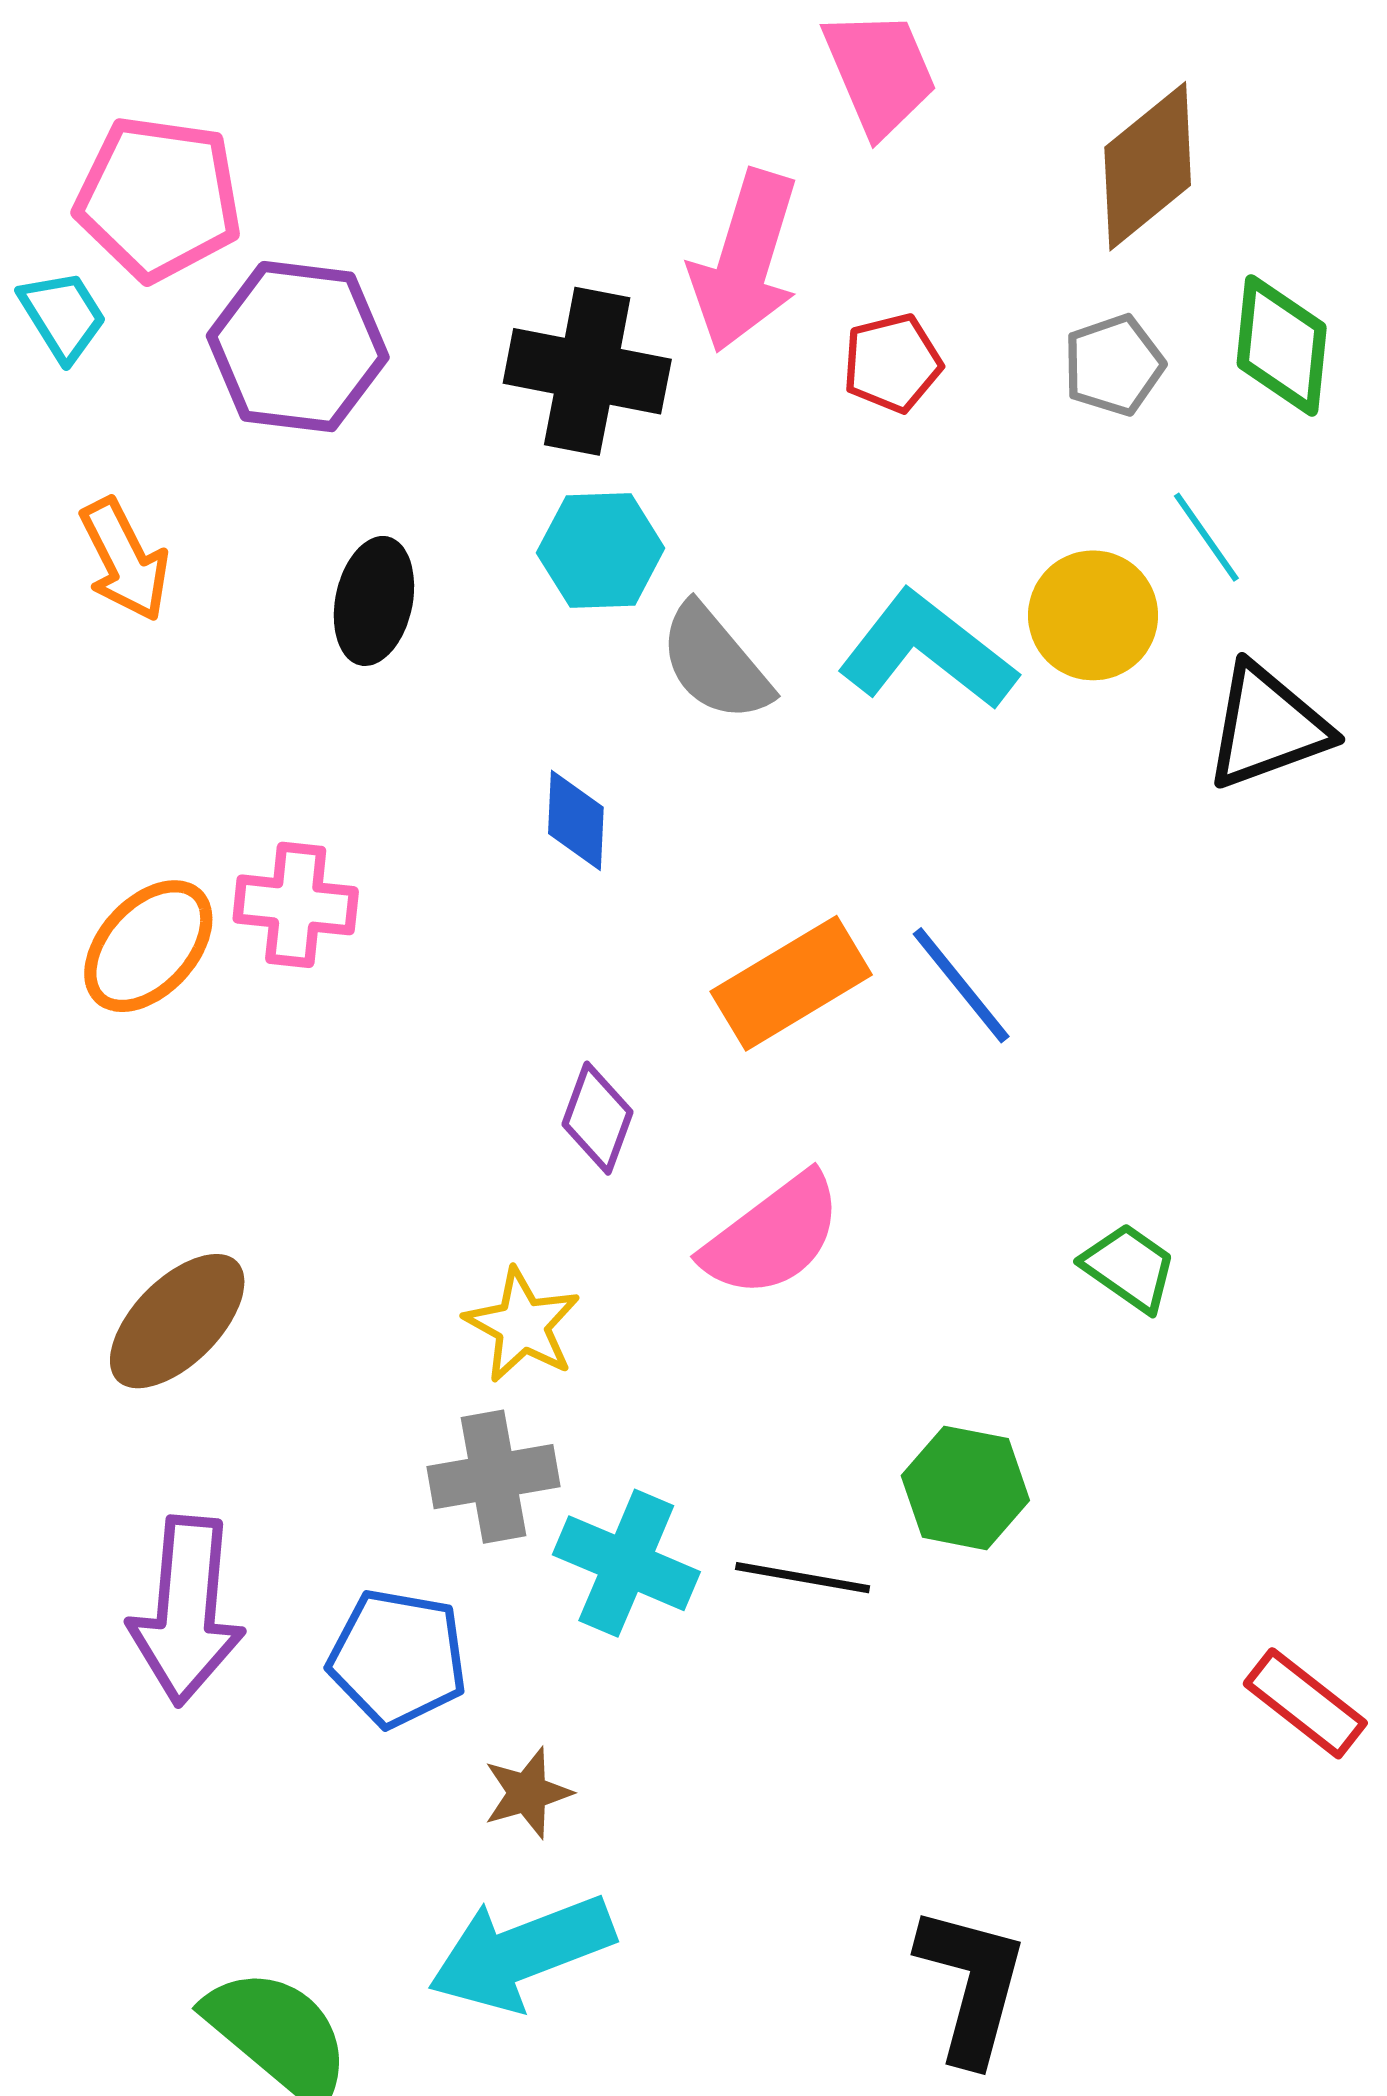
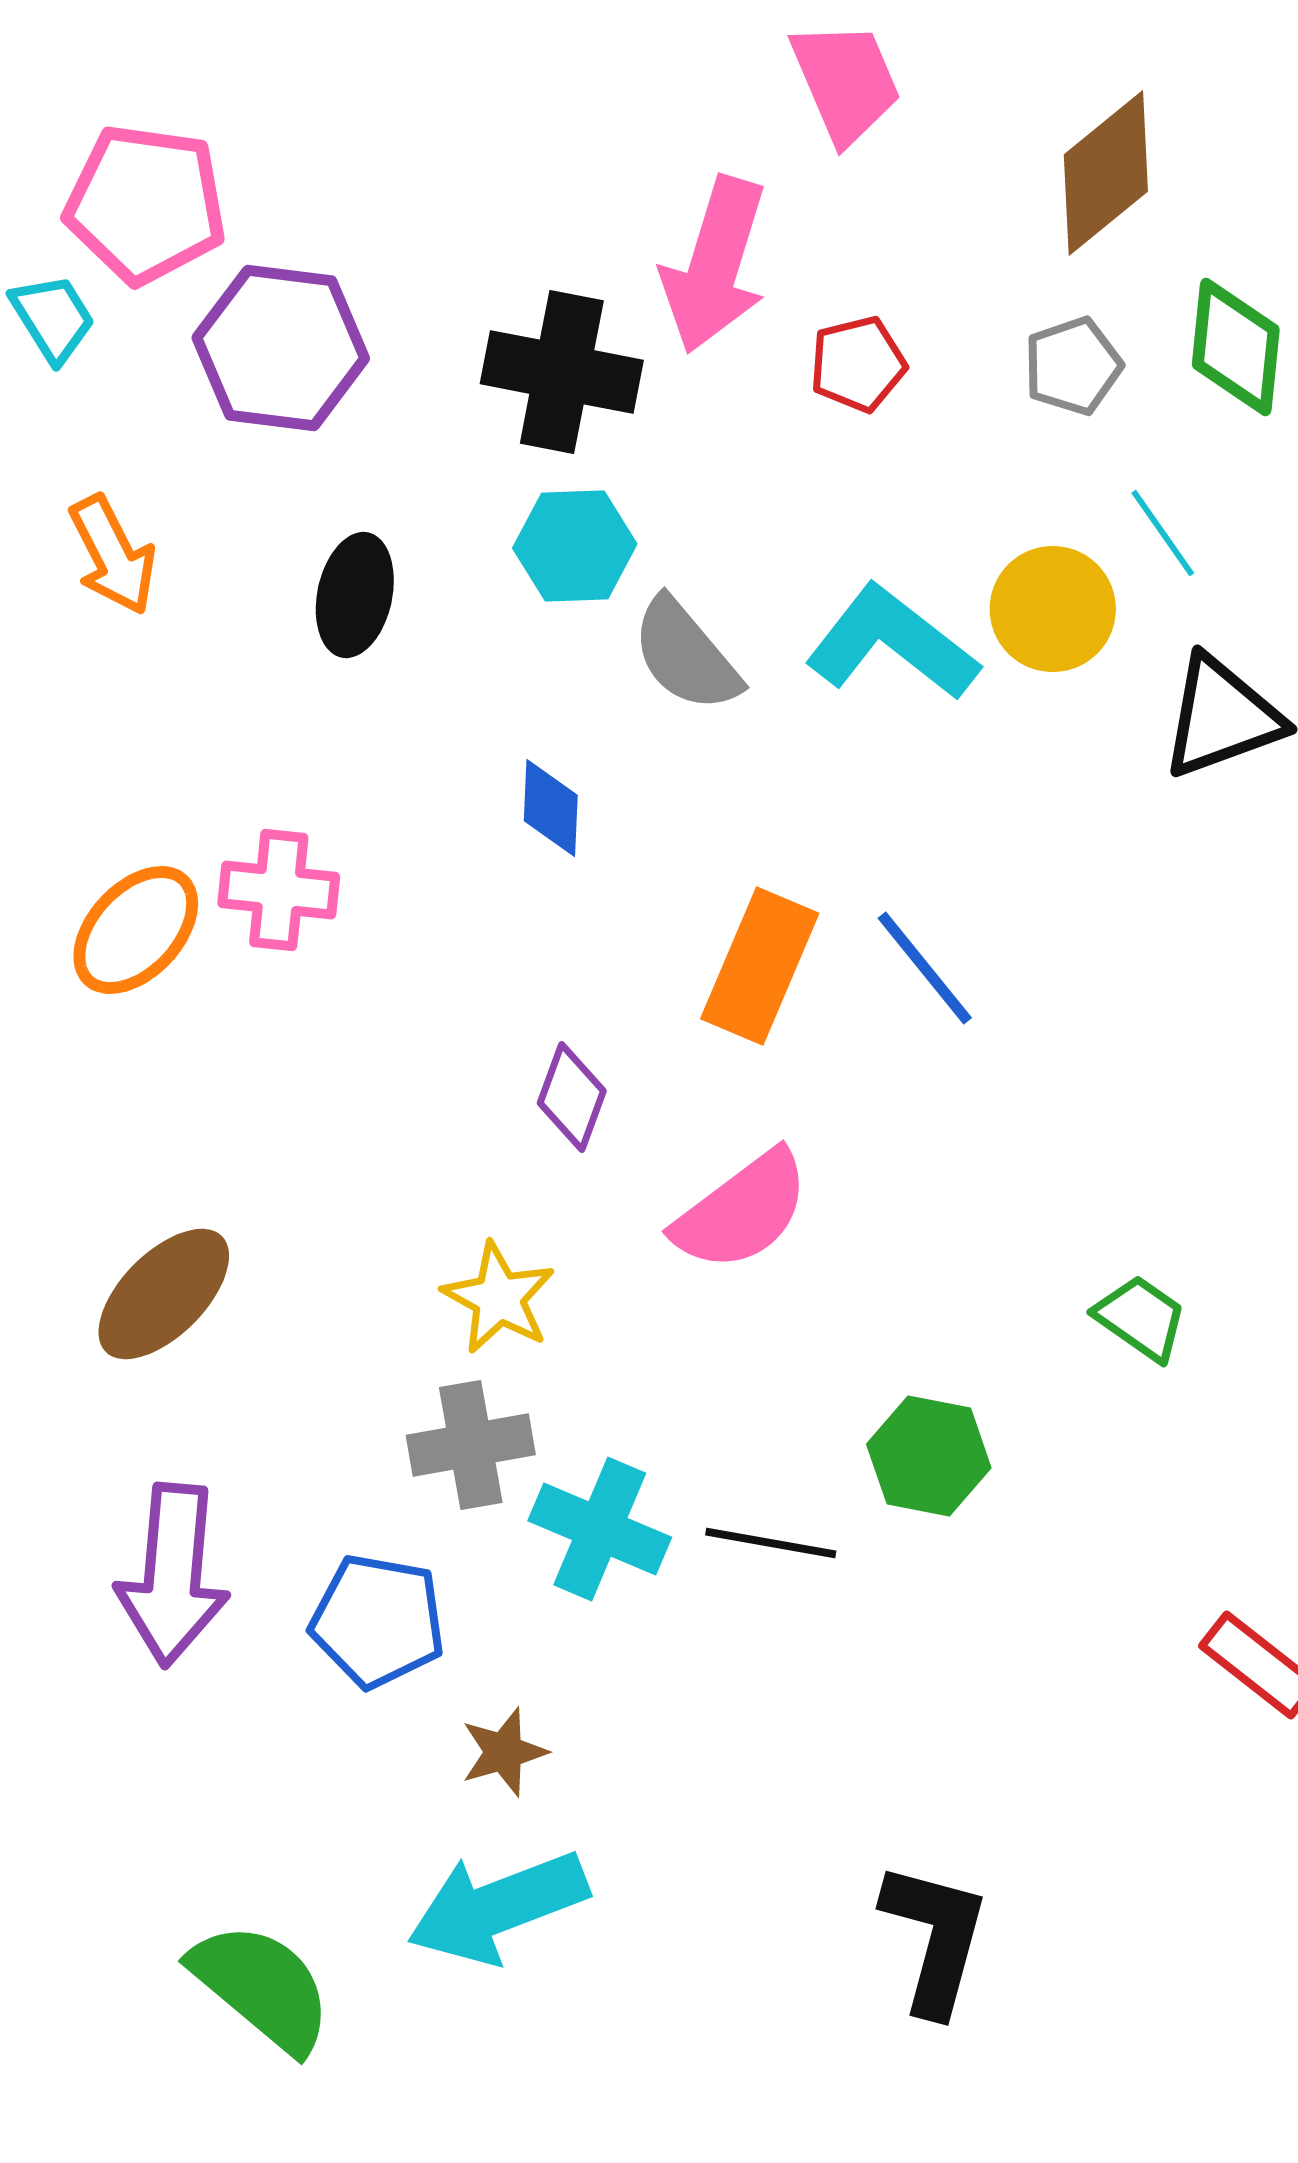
orange rectangle: (791, 983) -> (760, 966), turned -36
green trapezoid: (1129, 1268) -> (1141, 1318), moved

